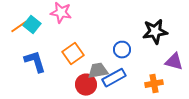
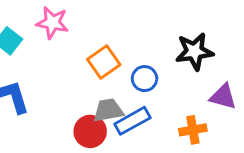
orange square: (73, 54) -> (104, 62), moved

